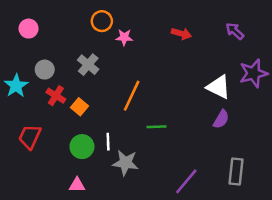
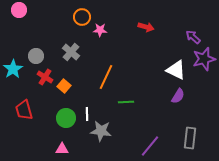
pink circle: (29, 29) -> (19, 10), moved
purple arrow: (235, 31) -> (193, 37), moved
red trapezoid: (30, 137) -> (24, 110), turned -40

